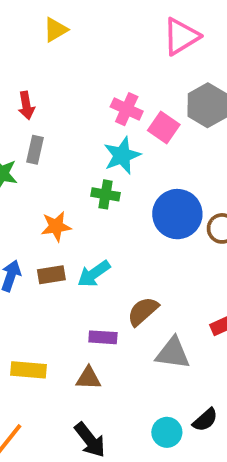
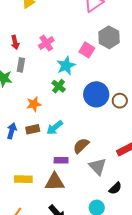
pink cross: (127, 109) -> (46, 43), moved, turned 35
green cross: (106, 194) -> (59, 86), turned 32
gray triangle: (173, 353) -> (98, 167), turned 42
brown triangle: (88, 378) -> (55, 182), size x1.5
black semicircle: (205, 420) -> (115, 188), moved

